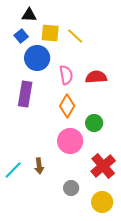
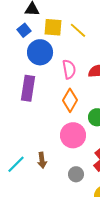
gray circle: (71, 188) -> (76, 174), moved

